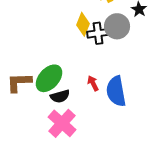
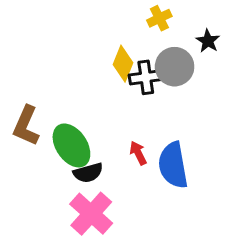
green ellipse: (49, 78) -> (71, 145), turned -76
brown L-shape: (19, 82) -> (26, 126), moved, turned -64

